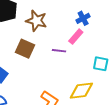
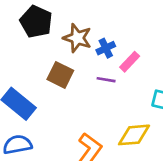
blue cross: (83, 18) -> (106, 48), moved

